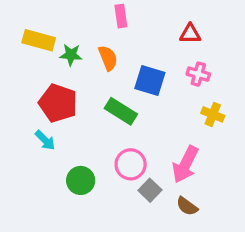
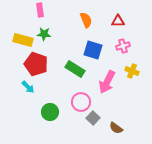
pink rectangle: (121, 16) -> (40, 10), moved
yellow rectangle: (39, 40) -> (23, 40), moved
orange semicircle: (108, 58) -> (86, 20), moved
pink cross: (198, 74) -> (123, 46), turned -32
pink arrow: (185, 164) -> (107, 82), moved

